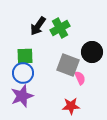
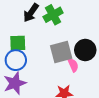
black circle: (92, 52) -> (85, 50), moved
gray square: (68, 65) -> (61, 52), turned -35

